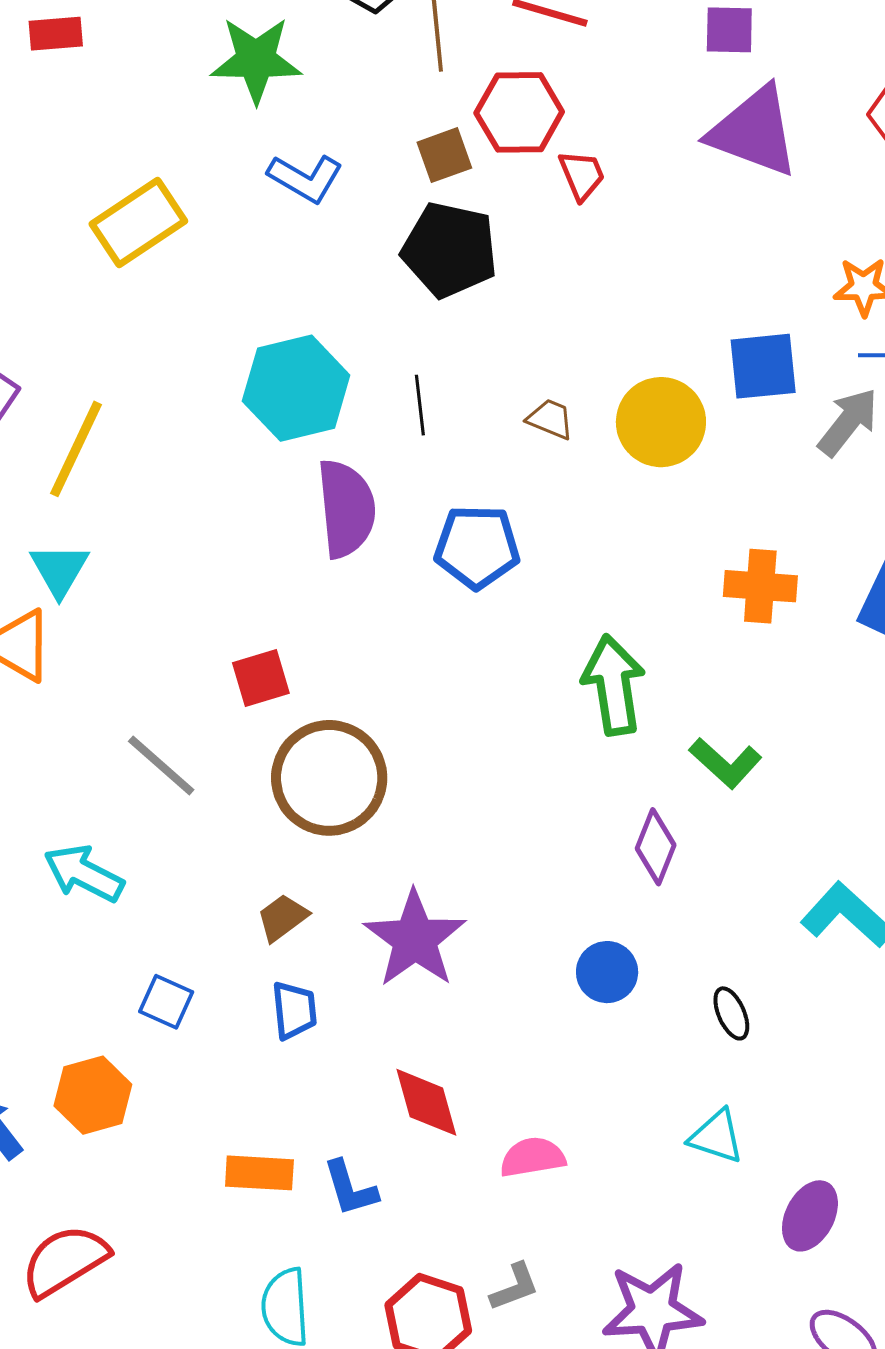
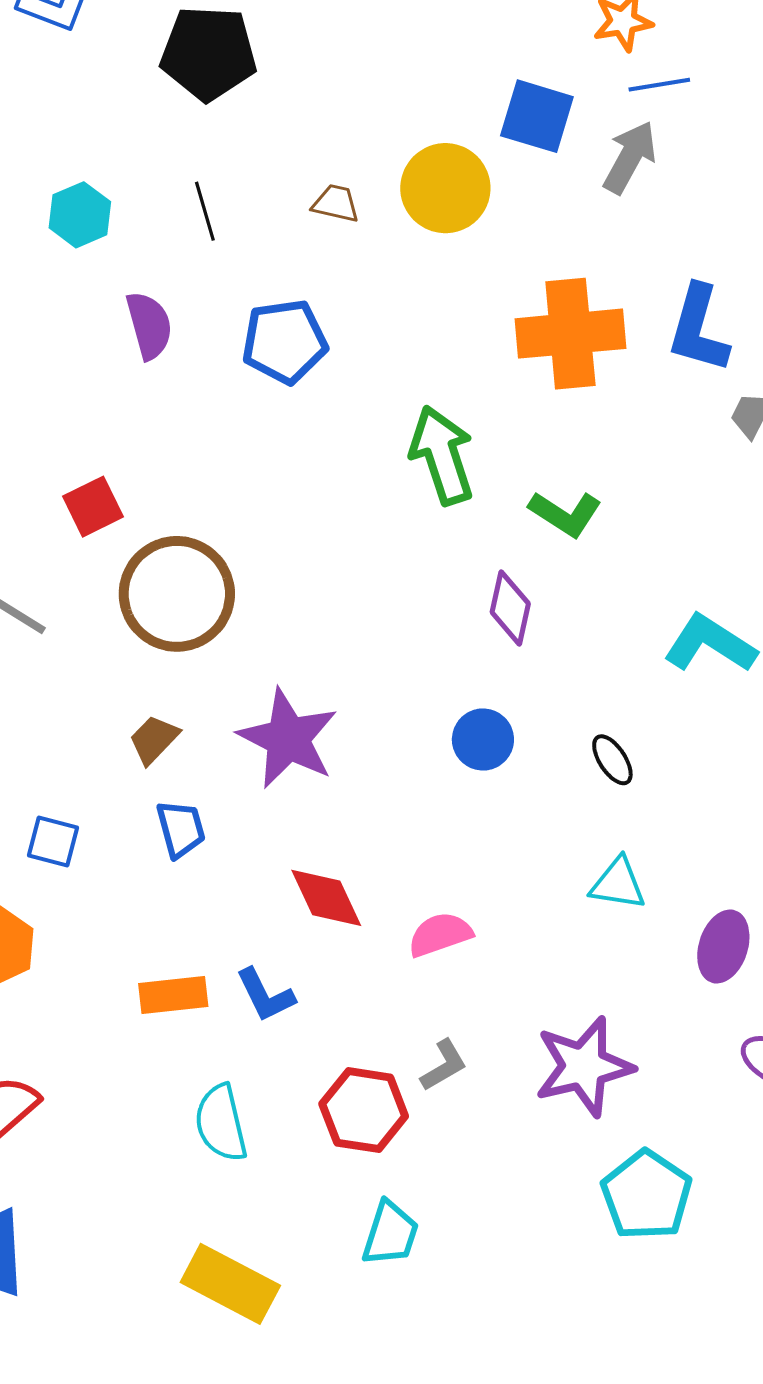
blue square: (763, 366) -> (537, 116), turned 32
cyan hexagon: (296, 388) -> (80, 215), size x0.6
purple semicircle: (346, 509) -> (149, 325), size x0.7
orange cross: (760, 586) -> (570, 334), size x1.5

